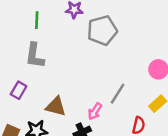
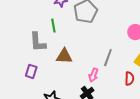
green line: (37, 20) -> (53, 26), moved
brown triangle: (56, 106) -> (64, 56), moved

